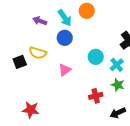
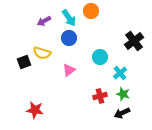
purple arrow: (40, 21) -> (44, 21), turned -48
cyan cross: (117, 65) -> (120, 73), moved
green star: (118, 85) -> (123, 94), moved

